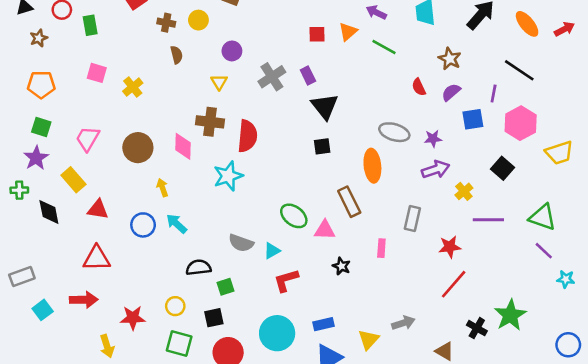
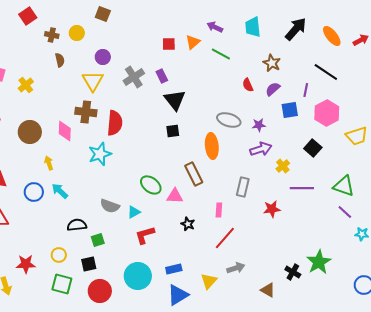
yellow triangle: (219, 82) -> (93, 81), size x1.6
red line: (454, 284) -> (225, 238), moved

